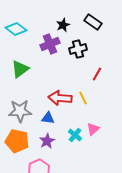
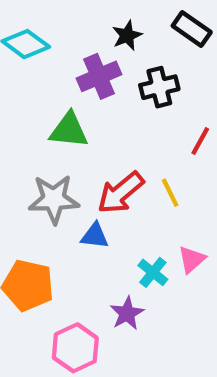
green triangle: (20, 69) -> (69, 130), moved, turned 42
red arrow: (60, 98) -> (121, 193), turned -45
gray star: (20, 111) -> (54, 199), moved
purple star: (47, 141) -> (127, 313), moved

